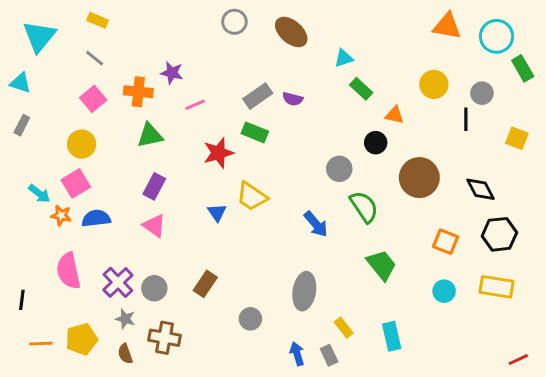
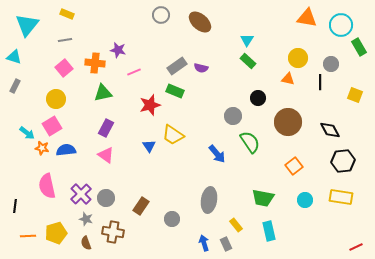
gray line: (95, 58) -> (65, 40), turned -48
cyan triangle: (344, 58) -> (247, 40), moved, turned -40
orange triangle: (395, 115) -> (288, 79), moved
orange square: (446, 242) -> (294, 166), moved, turned 30
green trapezoid: (381, 265) -> (263, 198), moved, turned 140
brown rectangle: (205, 284) -> (141, 206), moved

